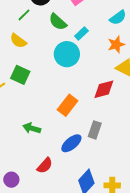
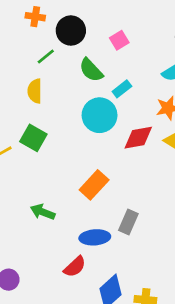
yellow semicircle: (18, 41) -> (35, 91), turned 48
red diamond: (104, 89) -> (138, 138), moved
blue ellipse: (71, 143) -> (95, 237), turned 30
red semicircle: (45, 166) -> (75, 267), moved

